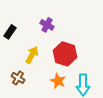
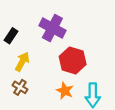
purple cross: (47, 25) -> (52, 28), size x1.6
yellow arrow: (32, 55) -> (22, 62), moved

